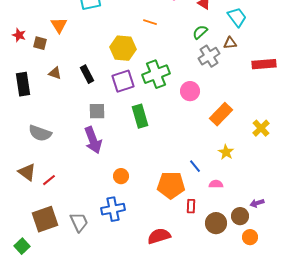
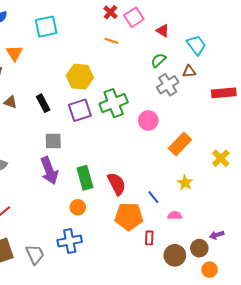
orange line: (150, 22) -> (112, 41), moved
green rectangle: (140, 116) -> (85, 178), moved
red semicircle: (159, 236) -> (117, 184), moved, turned 80

